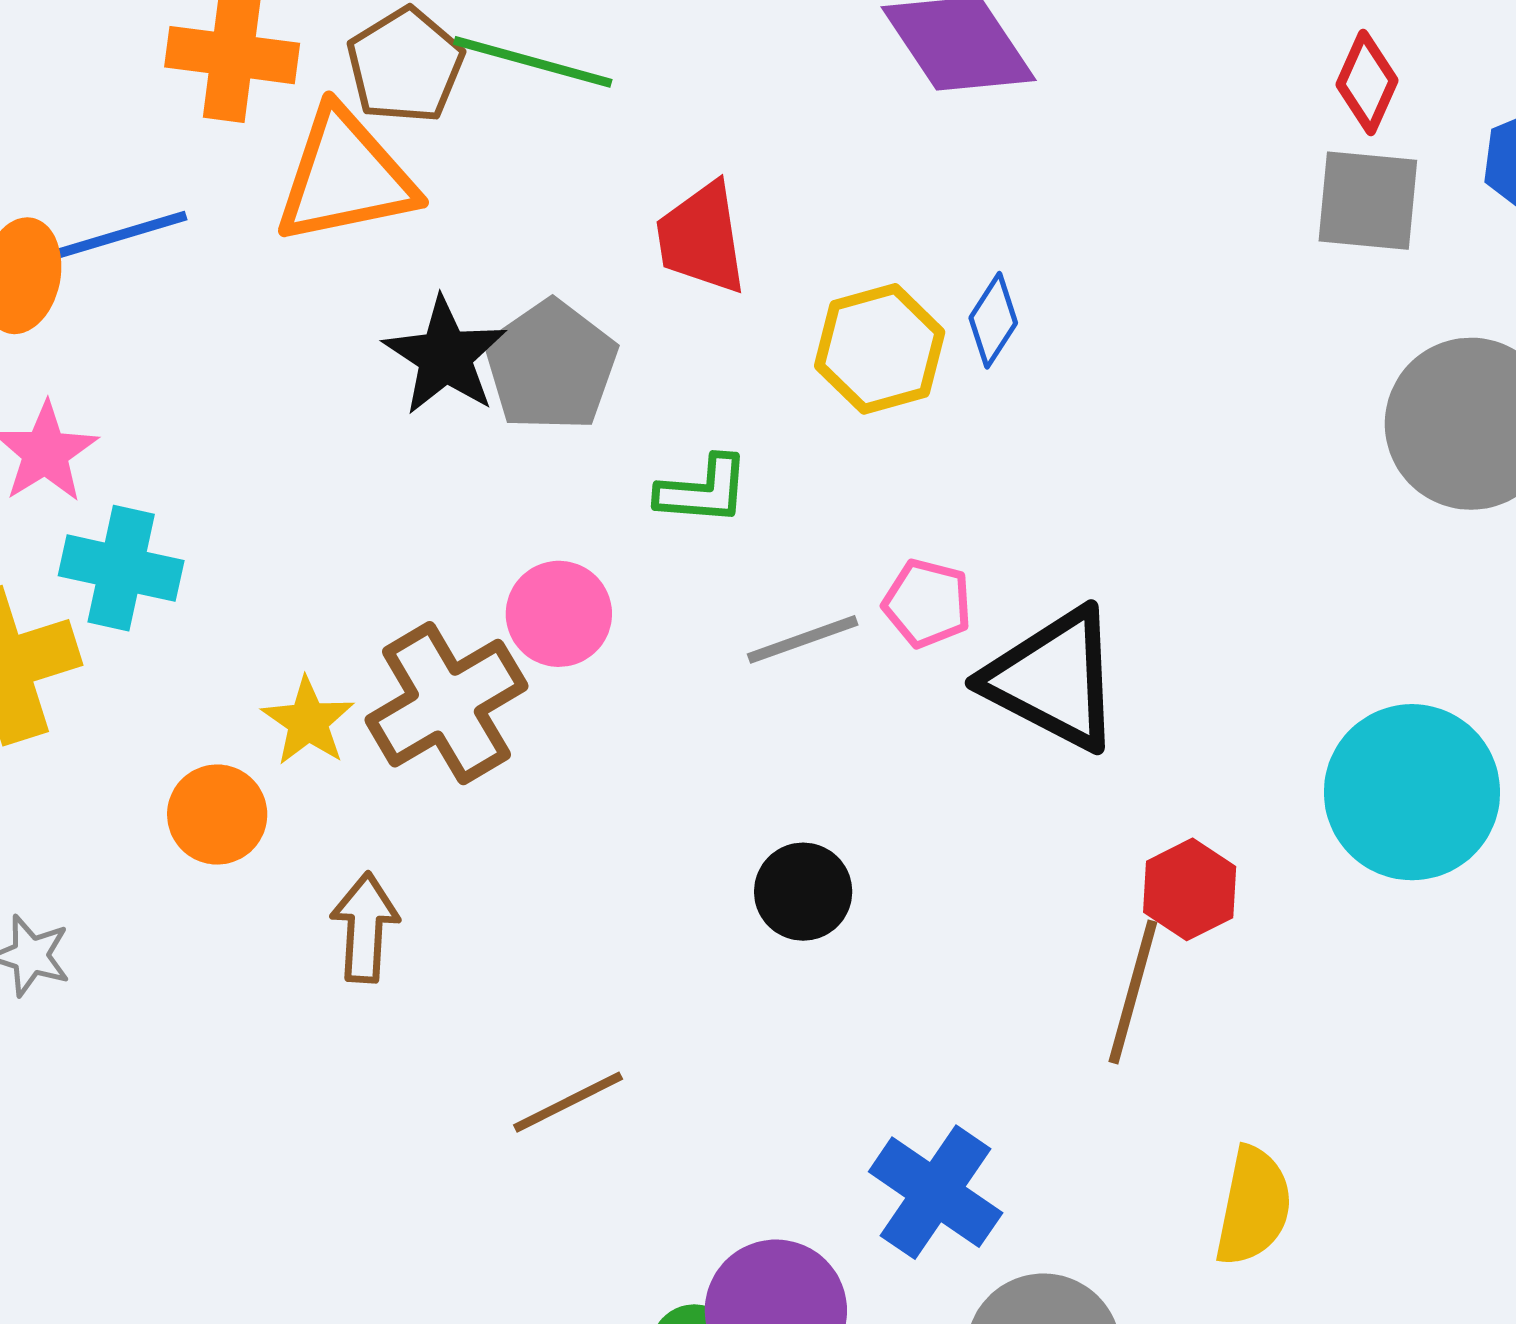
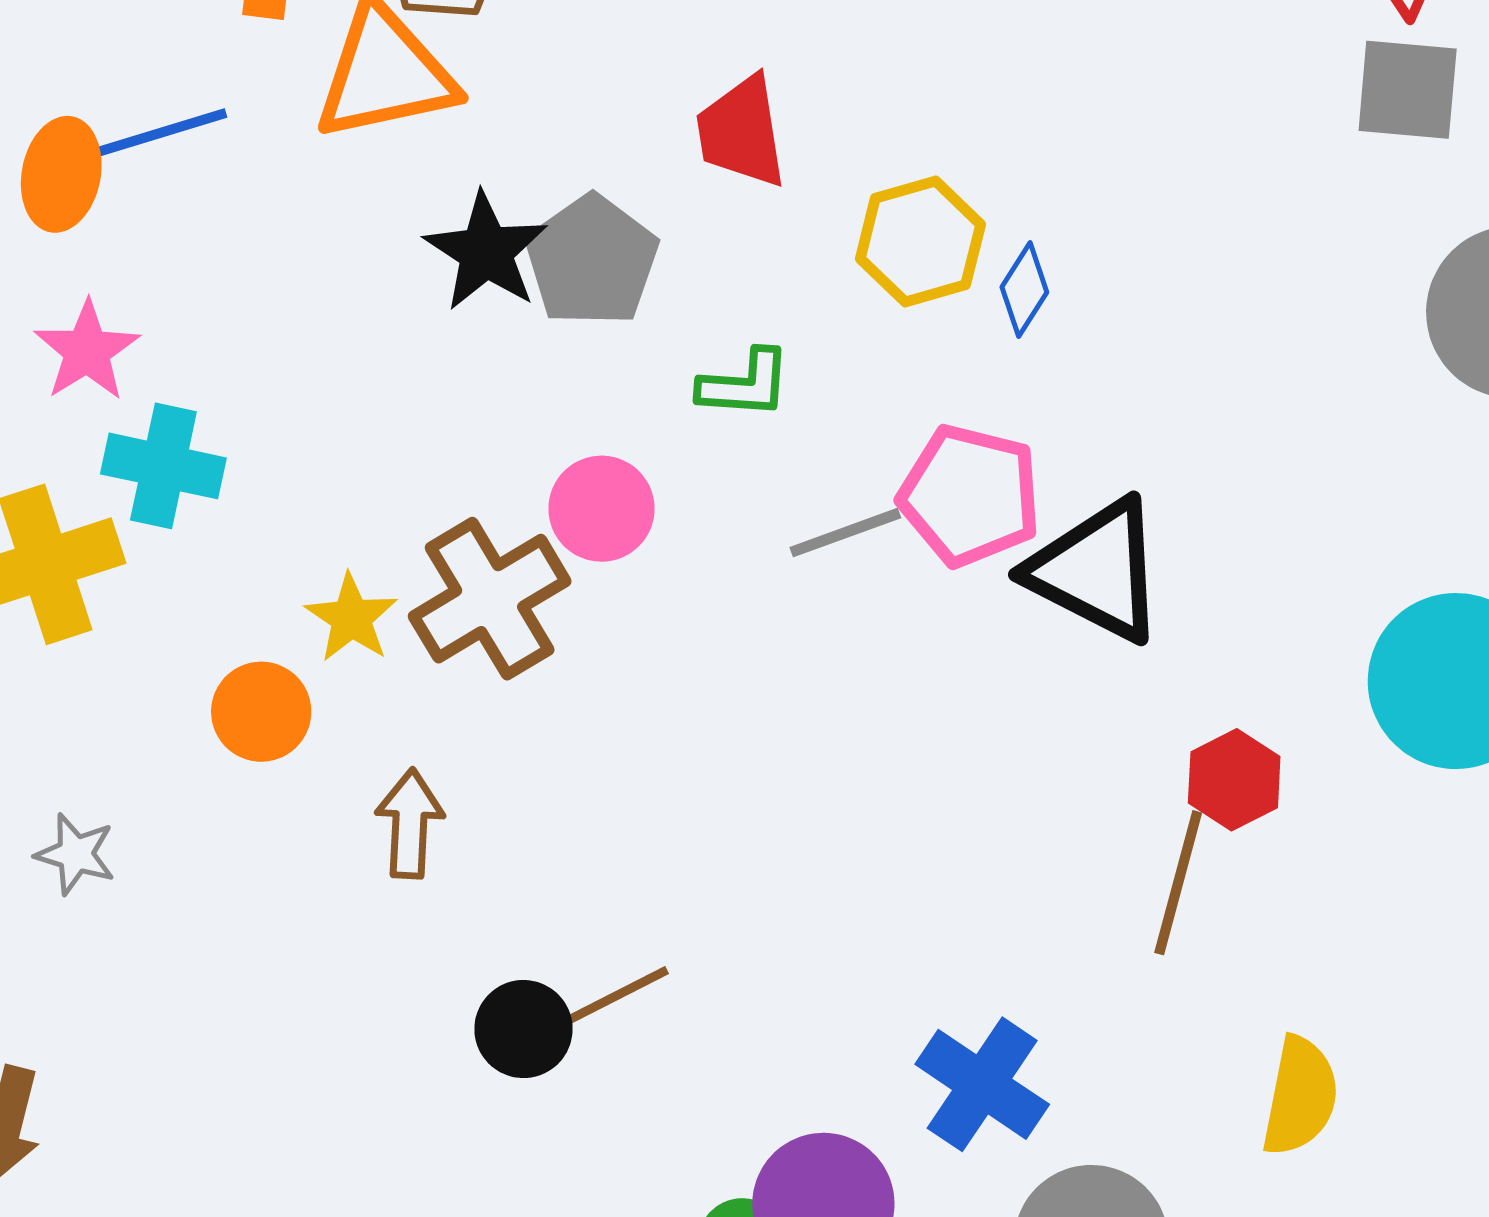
blue diamond: (993, 320) -> (1024, 290), moved
pink pentagon: (927, 603) -> (970, 495), size x1.6
black circle: (803, 892) -> (523, 1029), moved

